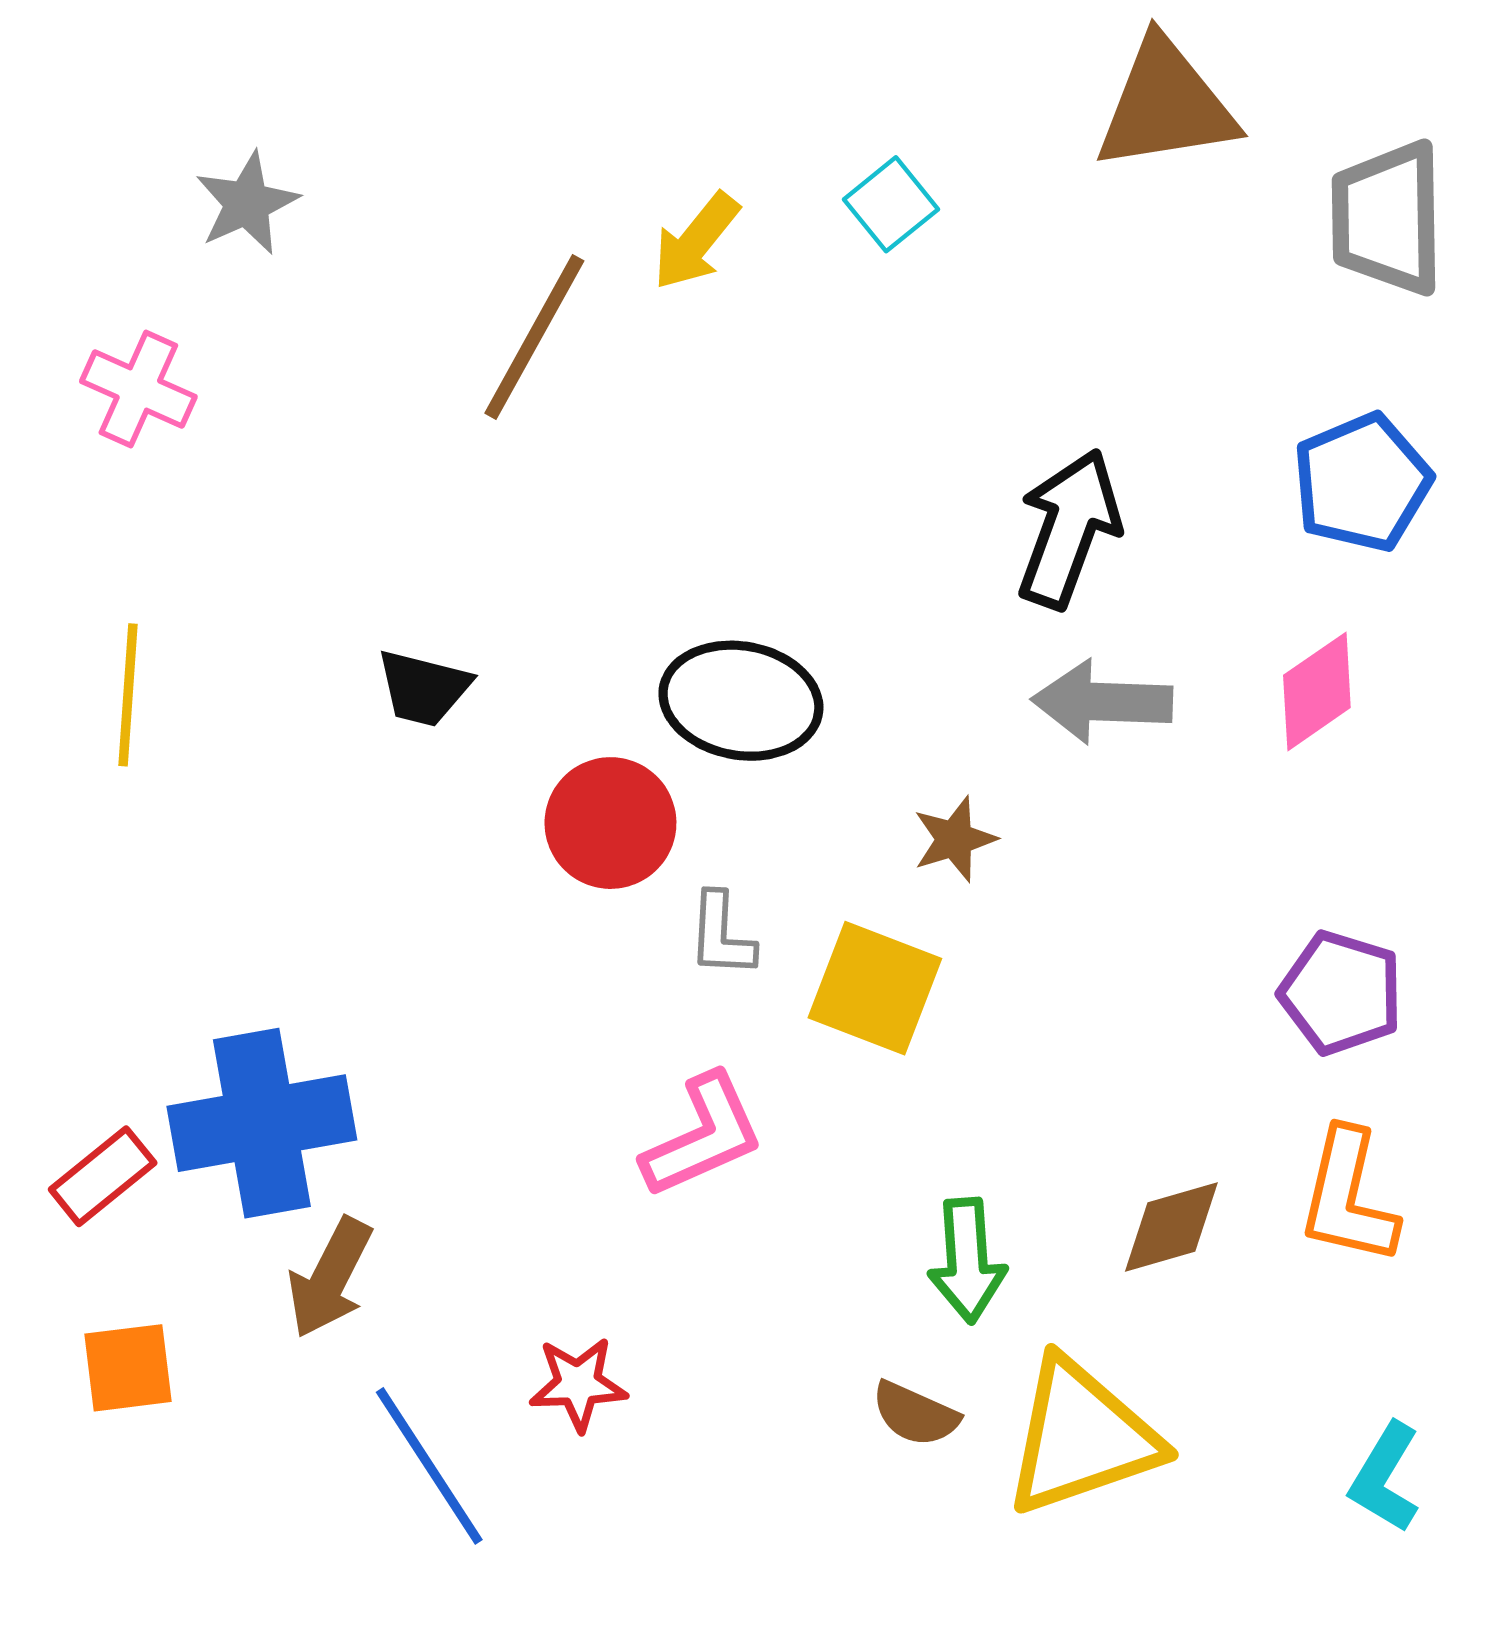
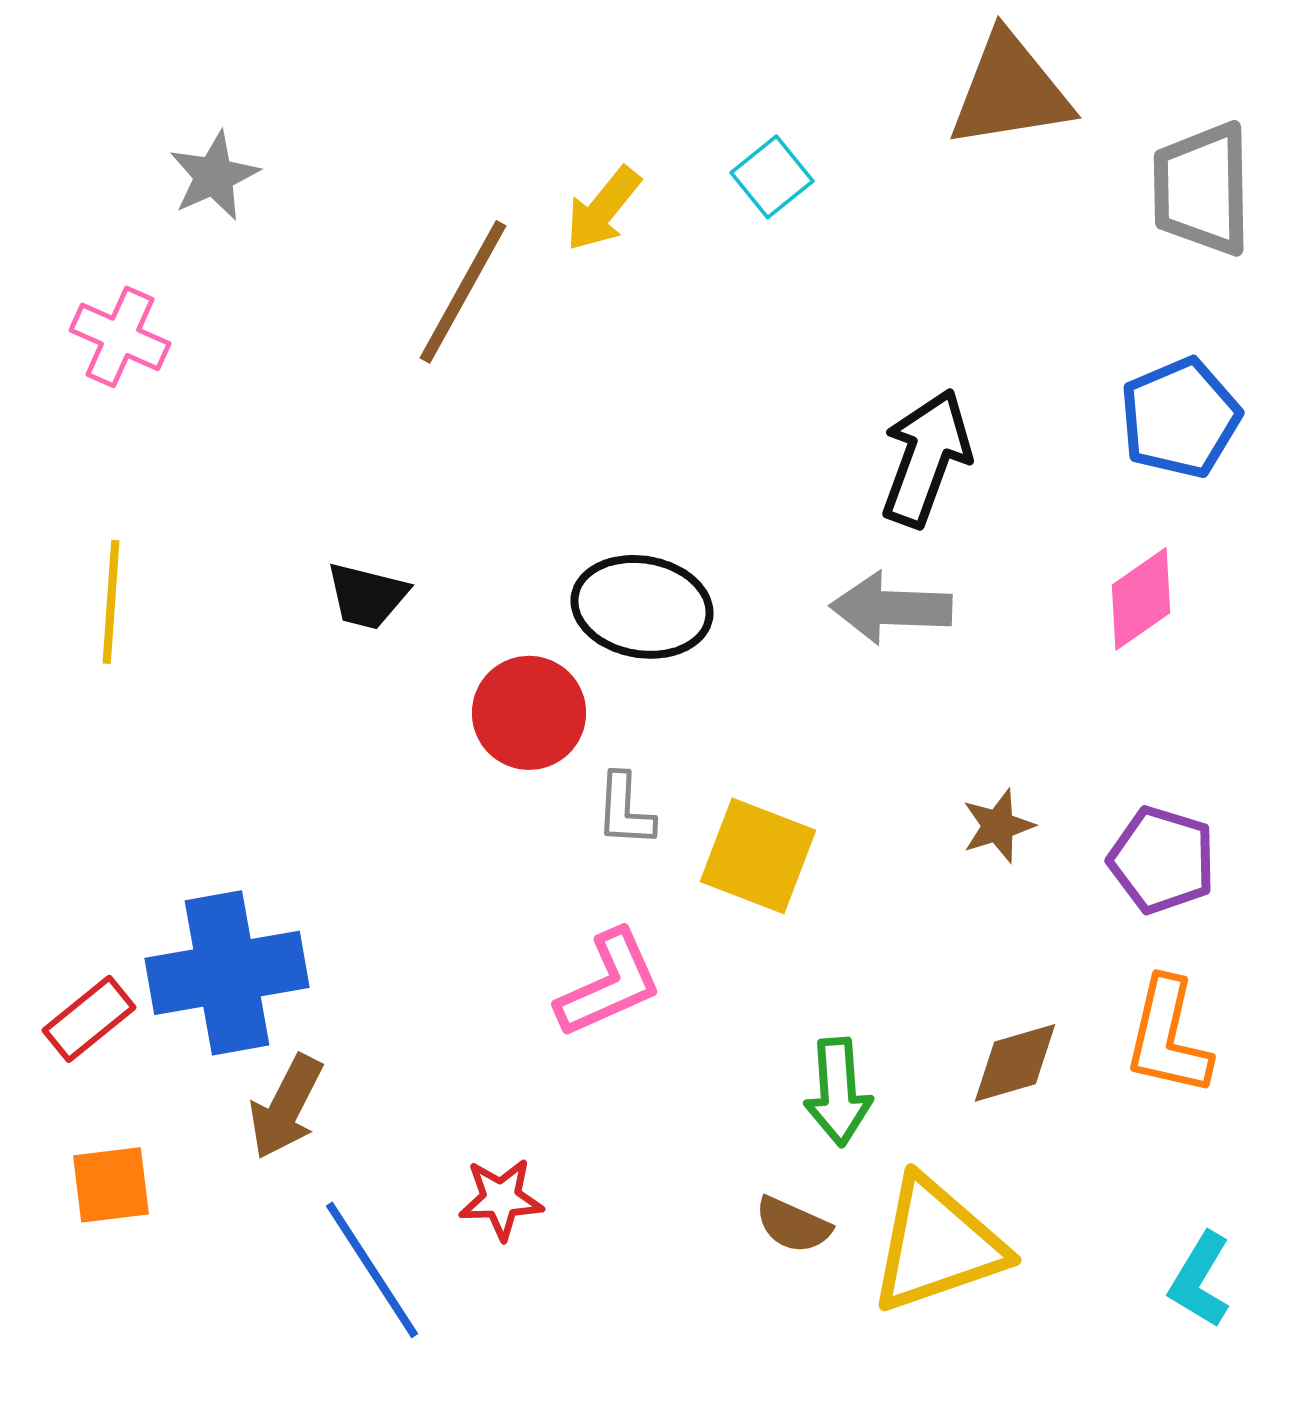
gray arrow: (1102, 702) -> (891, 608), moved
brown star: (954, 839) -> (998, 826), moved

